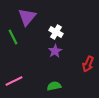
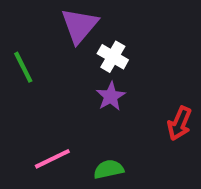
purple triangle: (27, 17) -> (79, 25), moved
pink line: (14, 81) -> (52, 159), moved

